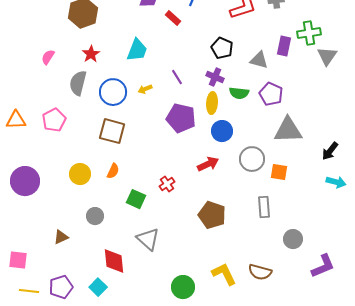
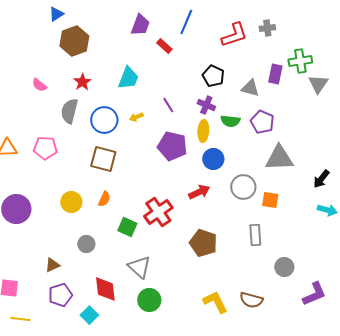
pink semicircle: (48, 57) -> (39, 85), turned -84
pink pentagon: (54, 120) -> (45, 148), turned 30
red cross: (167, 184) -> (158, 212), size x1.8
purple pentagon: (61, 287) -> (60, 295), moved
green circle: (183, 287) -> (149, 300), moved

